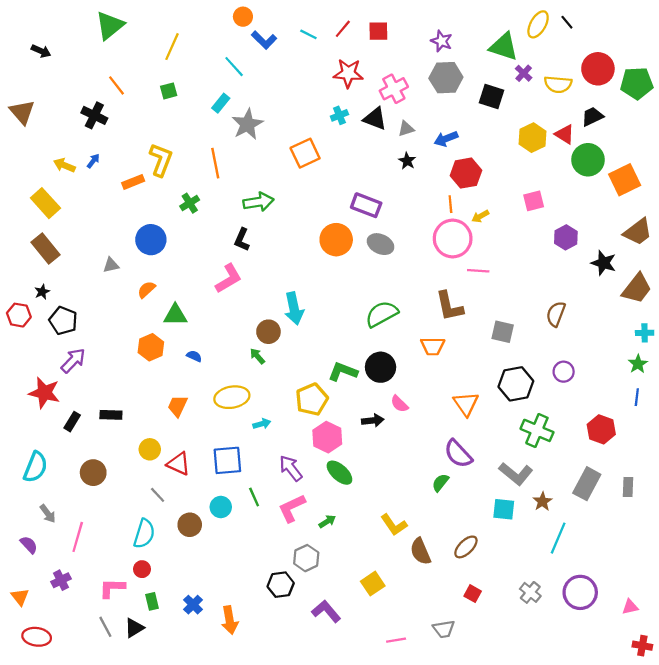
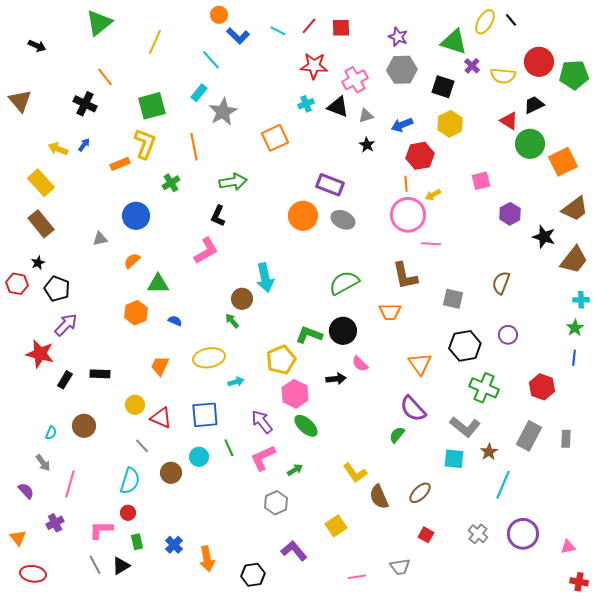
green square: (169, 91) -> (152, 106), moved, size x1.8
yellow hexagon: (533, 138) -> (450, 124), moved
cyan semicircle: (35, 467) -> (51, 433), moved, size x0.5
black hexagon: (281, 585) -> (253, 575), moved

